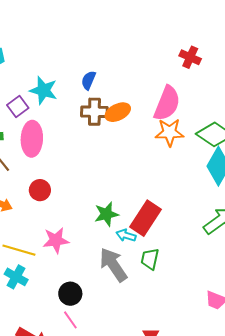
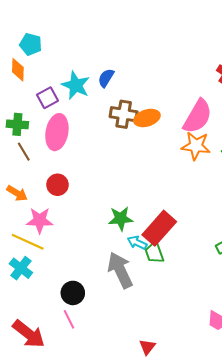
blue semicircle: (88, 80) -> (106, 78), moved
pink star: (56, 240) -> (40, 220), moved
green trapezoid: (150, 259) -> (154, 253), moved, turned -40

